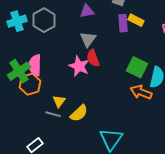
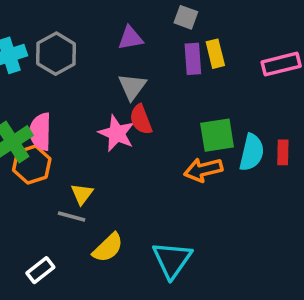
yellow rectangle: (136, 20) -> (215, 54), turned 49
green square: (137, 67) -> (217, 135), turned -35
orange arrow: (141, 92) -> (203, 170), moved, turned -35
yellow semicircle: (79, 113) -> (108, 248), moved

